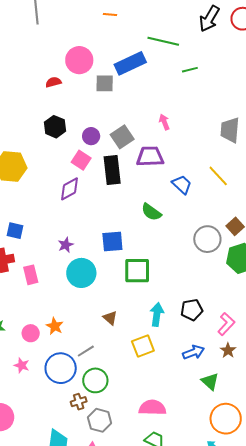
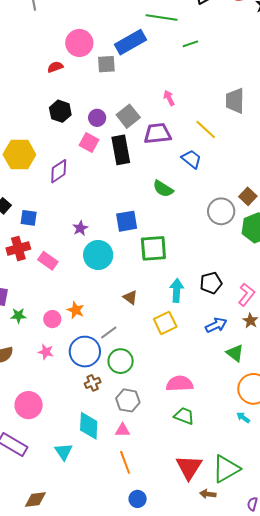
yellow line: (218, 176) -> (206, 130), moved
purple diamond: (69, 189) -> (59, 171), moved
pink rectangle: (31, 275) -> (48, 261), turned -36
brown cross: (79, 402) -> (93, 383), moved

